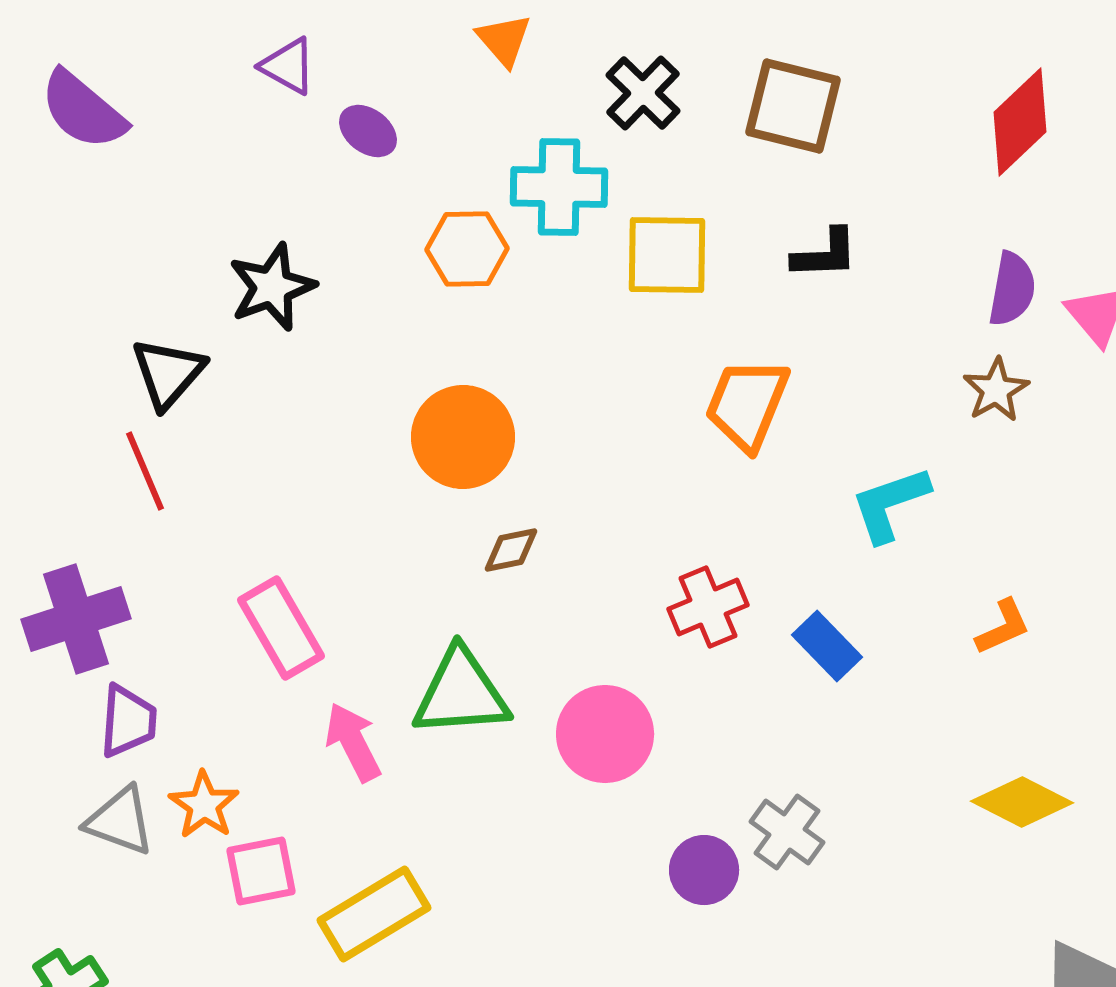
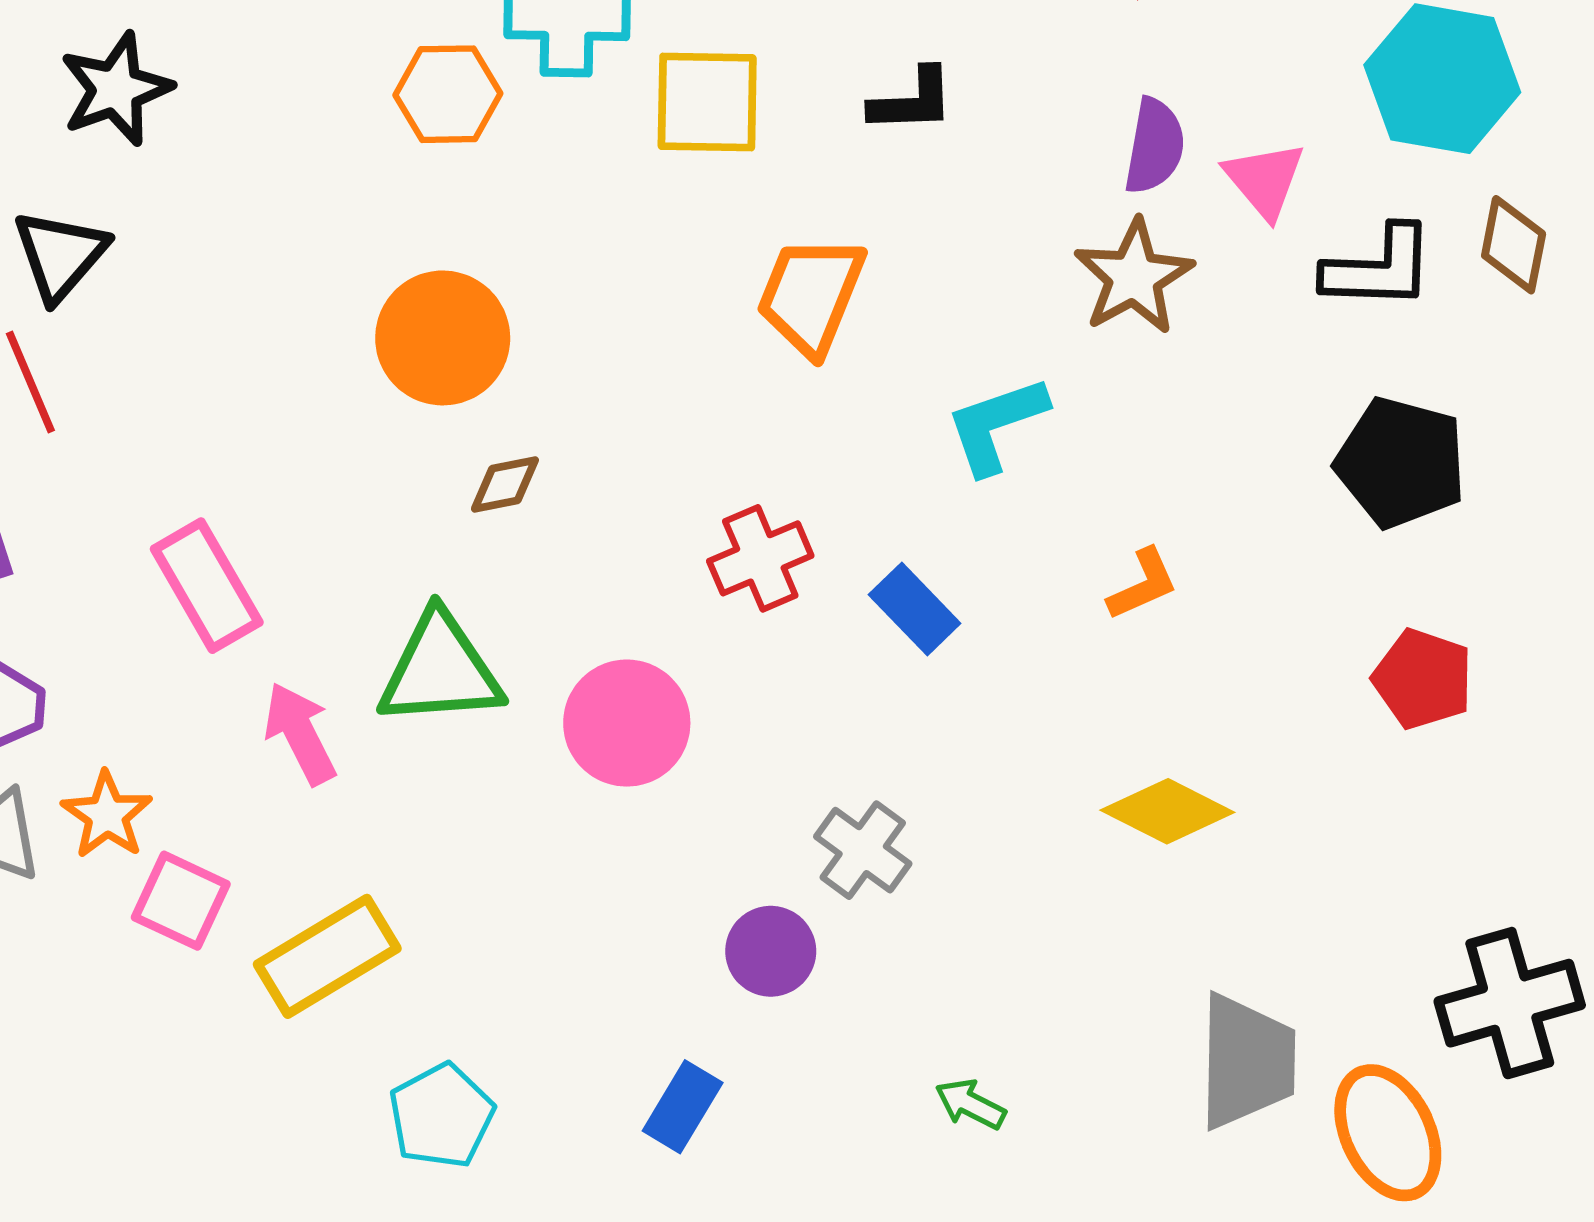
black star: (272, 287) -> (116, 89), moved
brown star: (996, 390) -> (1134, 277), size x1.4
purple circle: (704, 870) -> (771, 951), moved
pink square: (261, 871) -> (181, 901), turned 36

